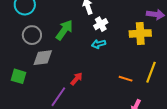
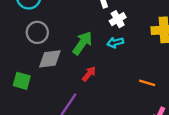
green arrow: (64, 30) -> (82, 43), moved
red arrow: (76, 79) -> (89, 74), moved

